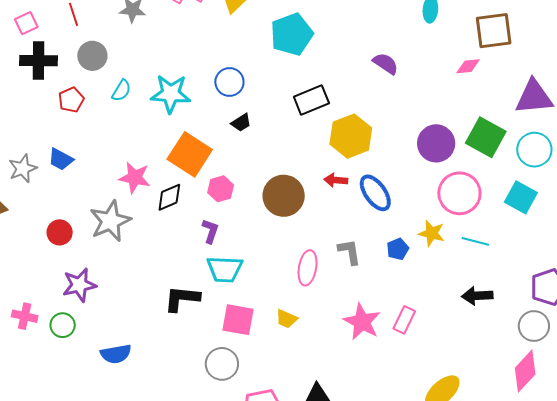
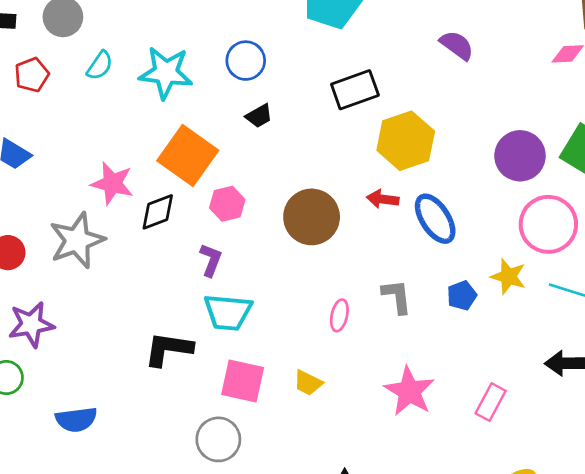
pink ellipse: (308, 268) -> (339, 315), size x0.7
pink rectangle: (404, 320) -> (491, 402), moved

